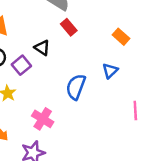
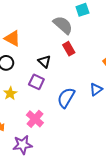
purple square: (21, 65) -> (36, 82), moved, turned -35

